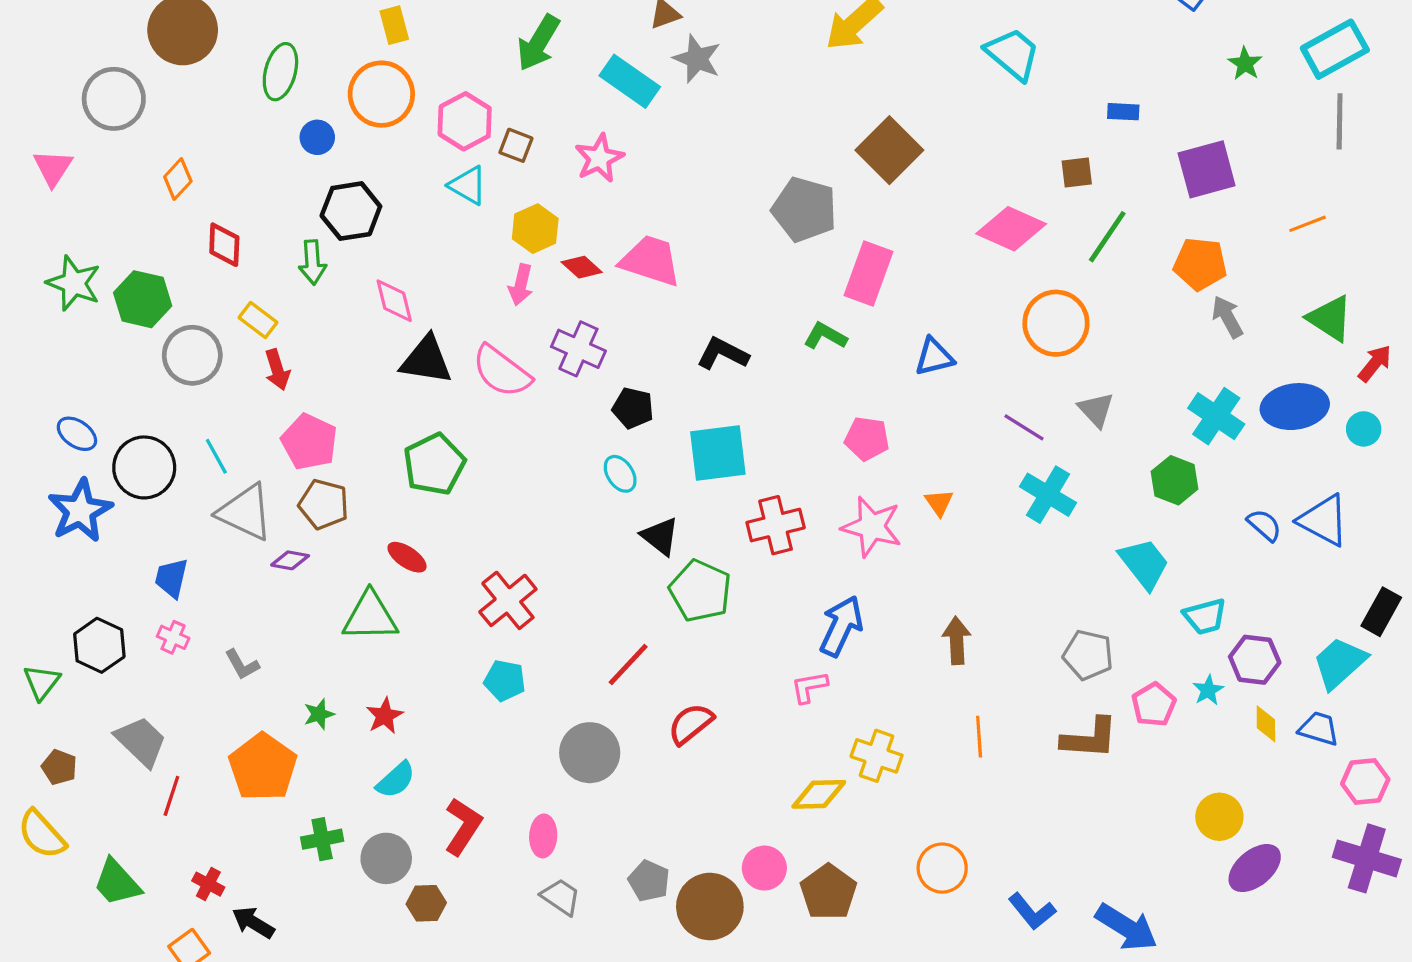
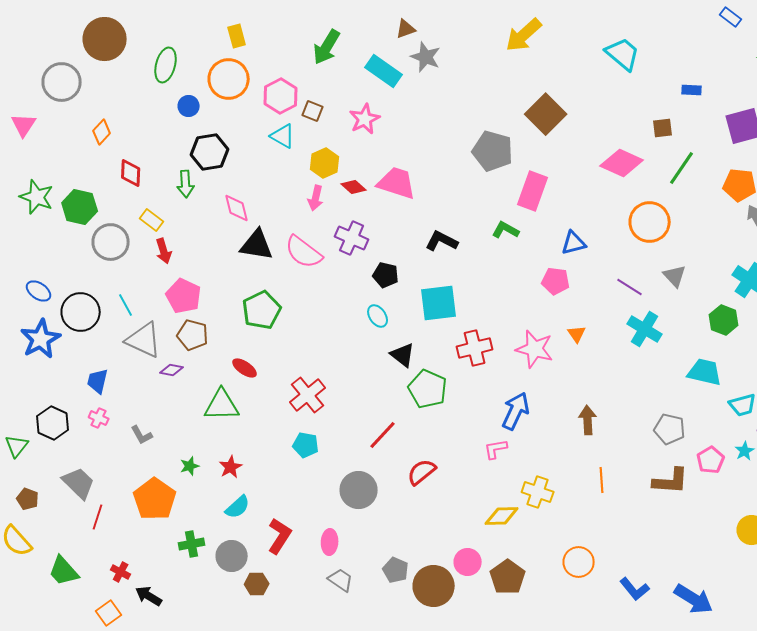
pink pentagon: (867, 439) -> (556, 281), moved
cyan trapezoid: (1144, 564) -> (705, 372), turned -39

